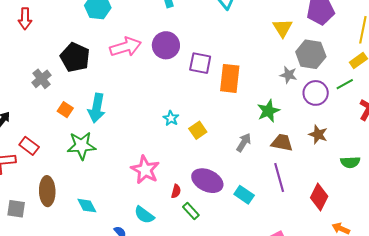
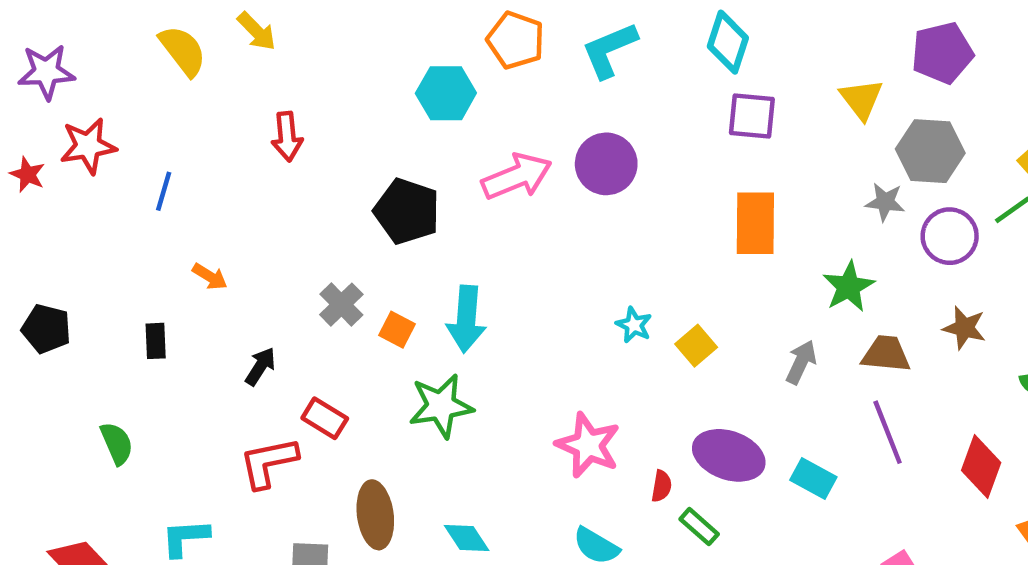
purple square: (200, 63) -> (752, 116), moved
gray cross: (42, 79) -> (341, 305), moved

